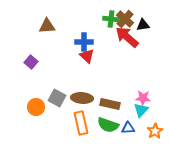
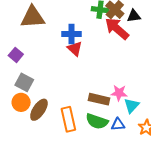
brown triangle: (47, 26) -> (33, 17), size x1.4
gray square: (57, 98) -> (24, 82), moved
brown ellipse: (82, 98) -> (39, 110), moved, turned -60
pink star: (143, 98) -> (119, 93), moved

